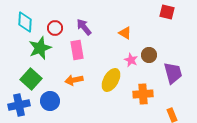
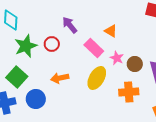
red circle: (55, 28) -> (52, 44), moved
pink rectangle: (77, 50) -> (94, 48), moved, turned -36
brown circle: (149, 55) -> (135, 64), moved

